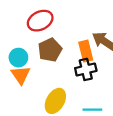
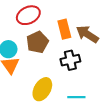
orange rectangle: (86, 51) -> (64, 29), moved

